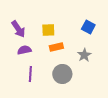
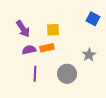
blue square: (88, 27) -> (93, 19), moved
orange rectangle: (56, 47) -> (47, 48), moved

